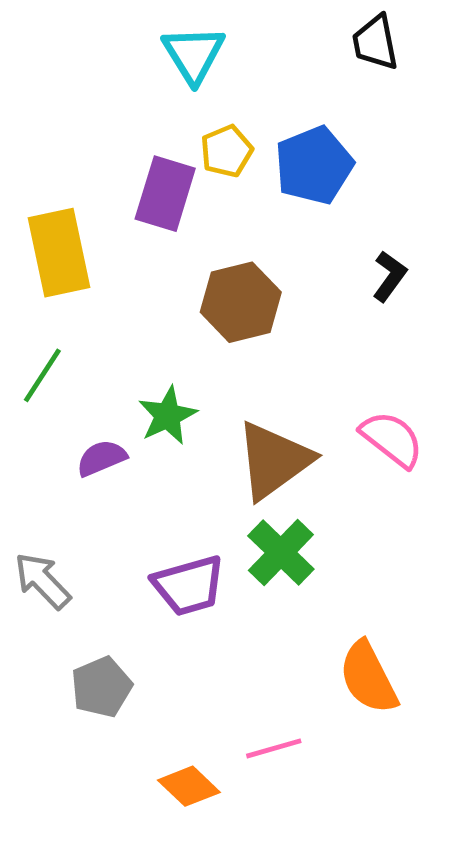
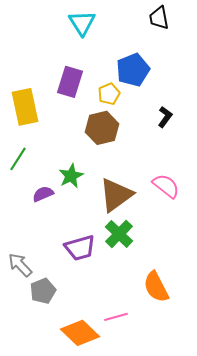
yellow pentagon: (227, 151) -> (109, 94), moved
gray arrow: (42, 581) -> (20, 265), moved
orange diamond: (189, 786) -> (80, 333), size x1.5

